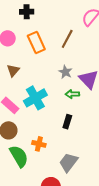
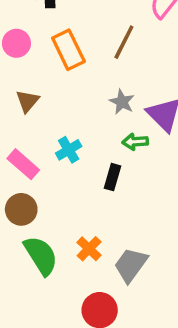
cyan cross: (35, 98) -> (69, 150), size x0.6
black rectangle: (67, 122) -> (113, 177), moved
orange cross: (39, 144) -> (89, 249), moved, turned 32

